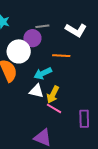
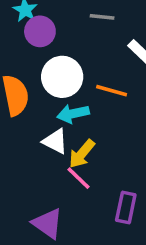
gray line: (42, 26) -> (102, 17), moved
purple circle: (32, 38) -> (40, 31), moved
white circle: (19, 51) -> (62, 77), moved

